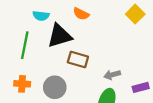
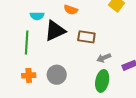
brown rectangle: (78, 59) -> (86, 37), moved

